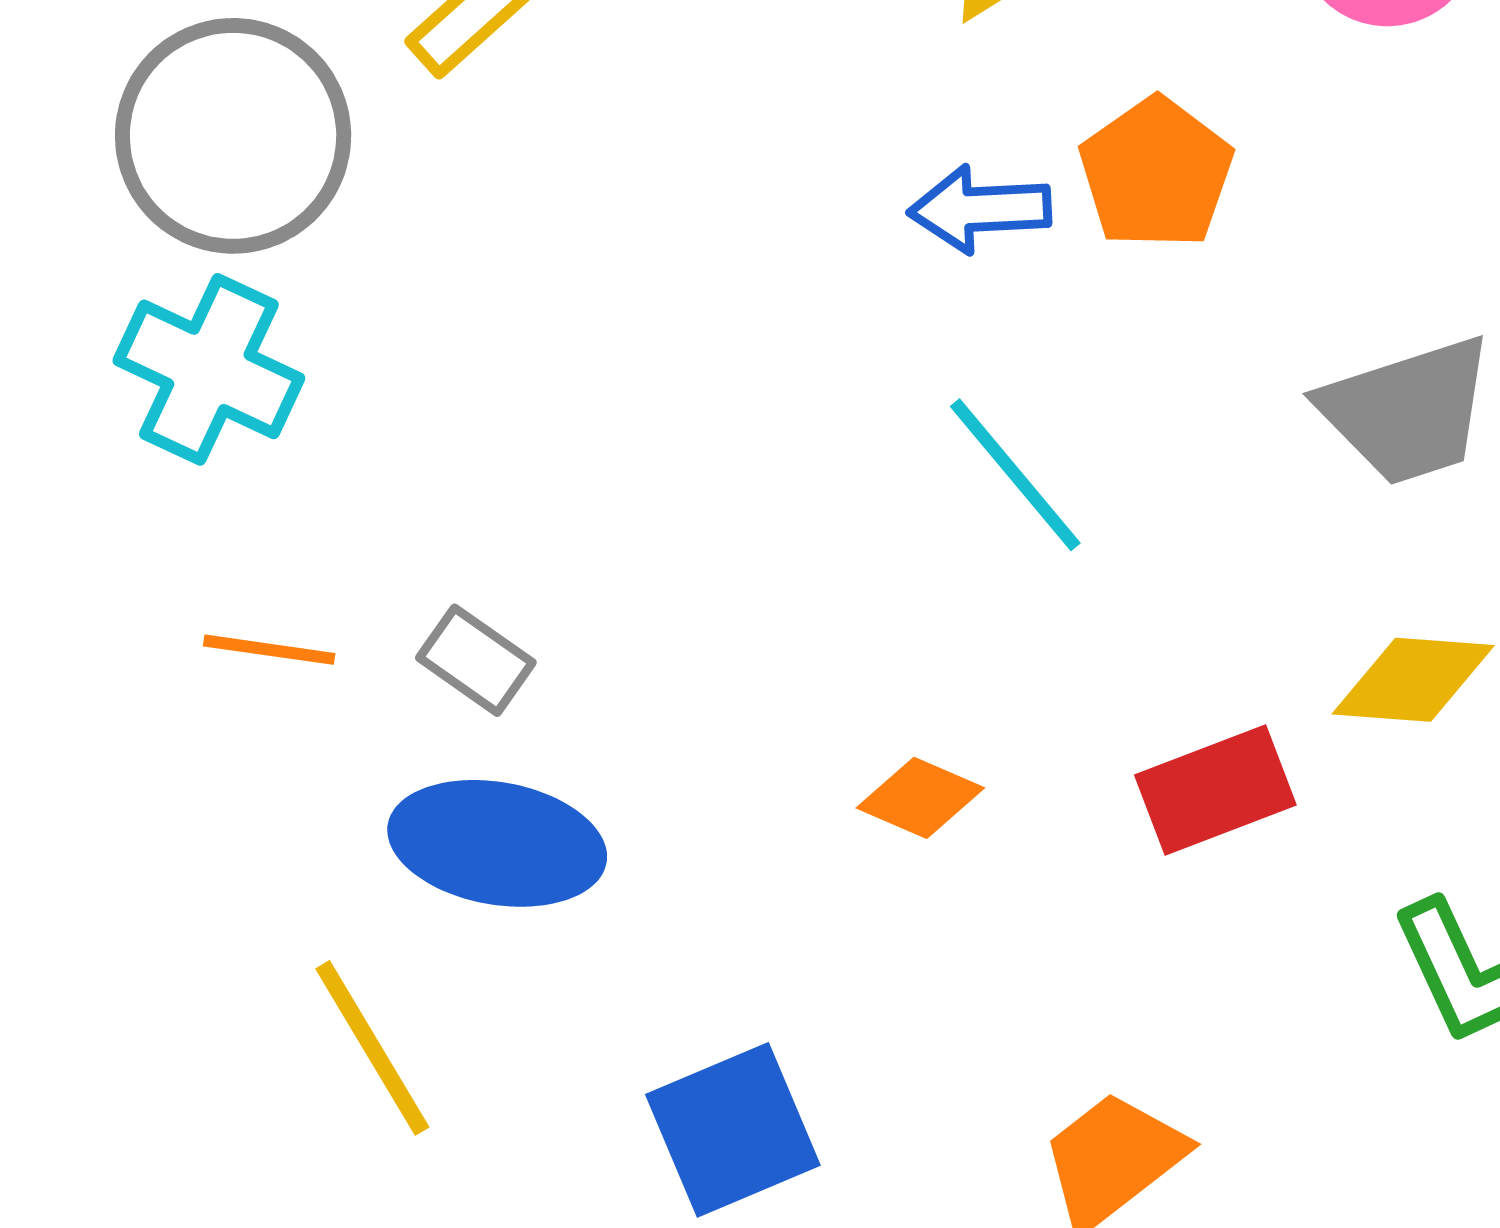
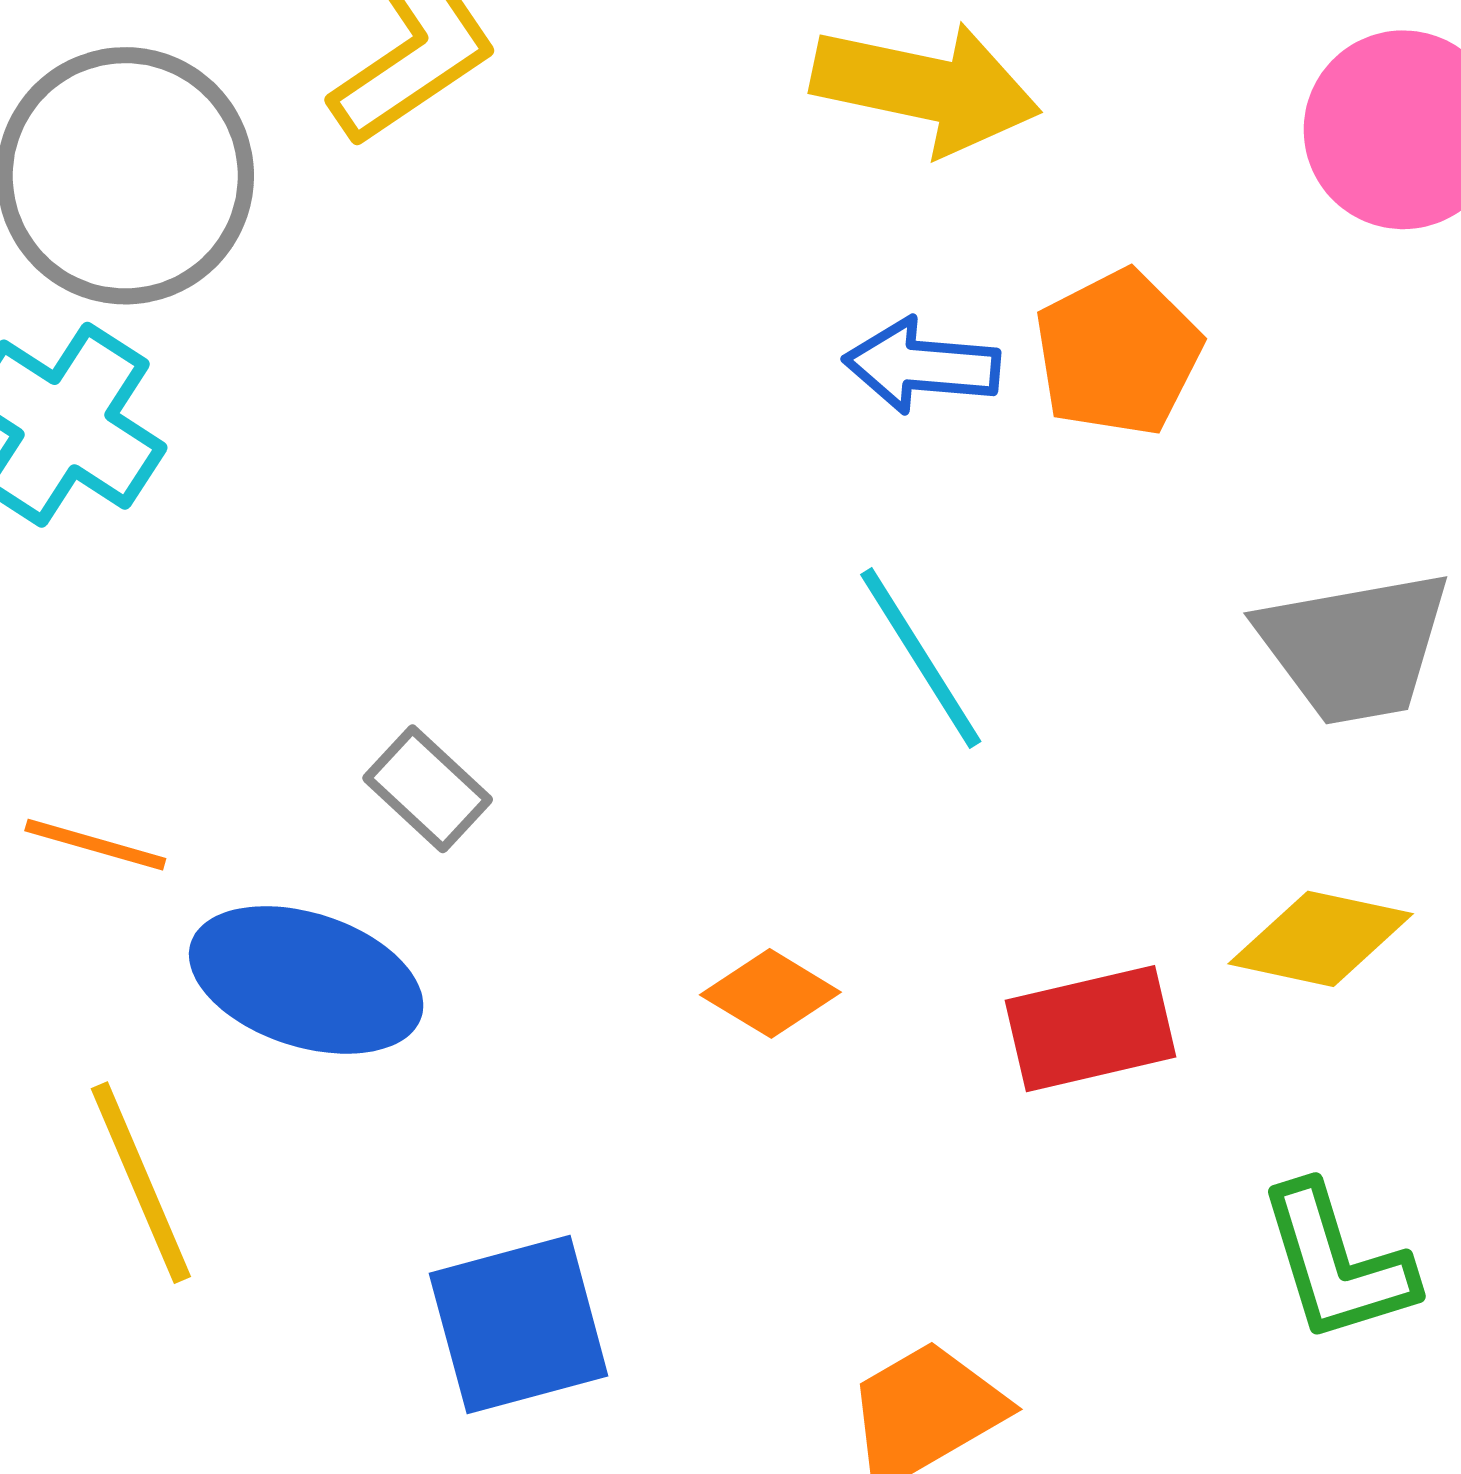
orange line: (269, 650) -> (95, 845), moved
gray rectangle: (476, 660) -> (428, 789), moved

